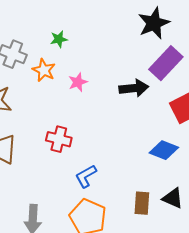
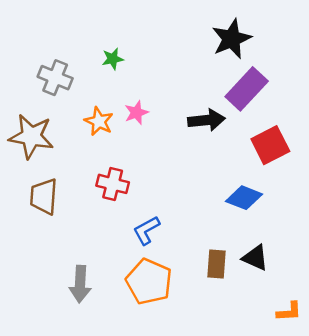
orange star: (44, 70) -> (99, 121), moved

